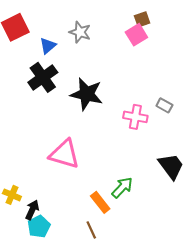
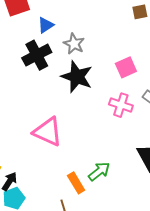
gray star: (80, 32) -> (74, 44), moved
pink square: (136, 35) -> (126, 67), moved

